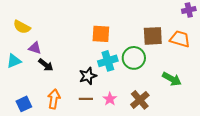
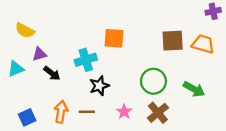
purple triangle: (35, 48) -> (39, 54), turned -32
green circle: (134, 58) -> (153, 81), moved
cyan cross: (108, 61) -> (86, 60), moved
brown line: (86, 99) -> (87, 112), moved

